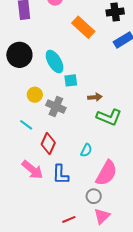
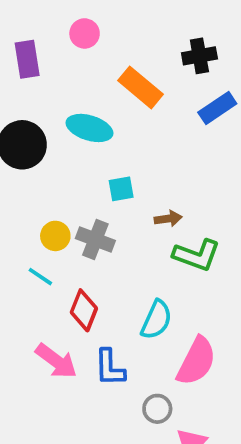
cyan ellipse: (55, 62) -> (89, 128), moved, turned -40
yellow circle: (35, 95) -> (55, 236), moved
cyan semicircle: (86, 150) -> (156, 320), size x1.5
gray circle: (94, 196) -> (157, 409), moved

